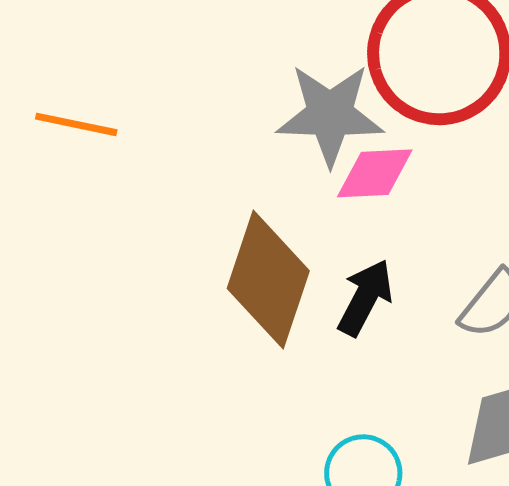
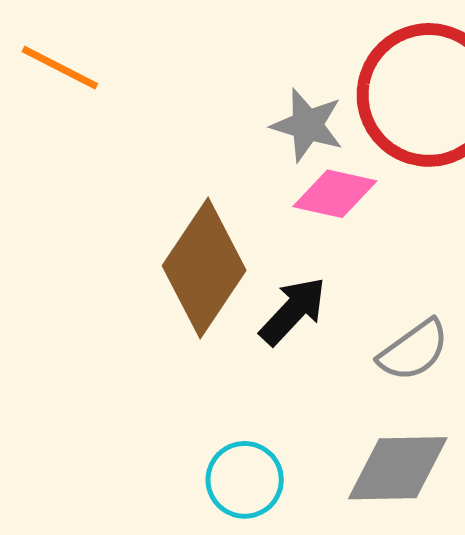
gray star: (330, 115) -> (307, 125), size x0.7

